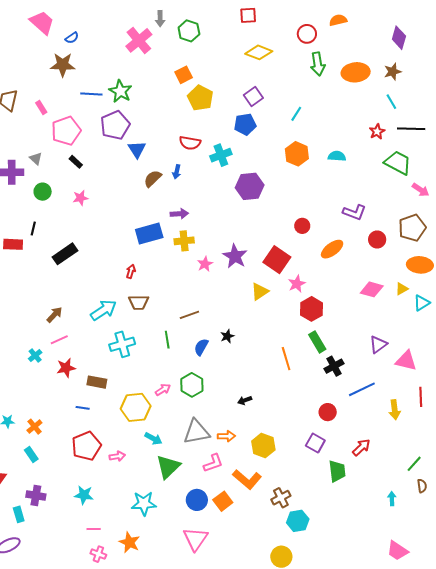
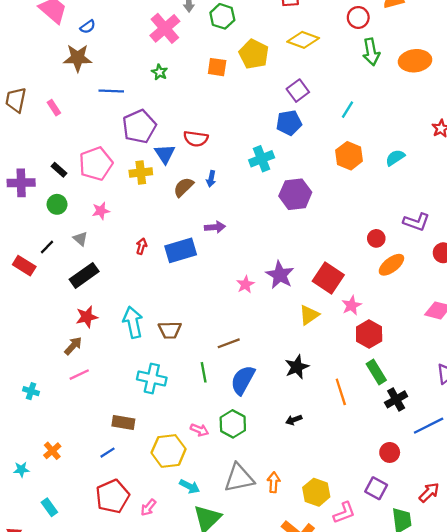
orange square: (184, 75) -> (217, 67), turned 36
green star: (120, 91) -> (159, 72), moved, size x0.6
yellow pentagon: (200, 98) -> (254, 54), moved
pink pentagon: (66, 131) -> (96, 164), moved
red semicircle: (190, 143) -> (196, 139), moved
cyan semicircle: (337, 156) -> (395, 158), turned -36
gray triangle: (36, 159) -> (80, 239), moved
black rectangle: (76, 162) -> (59, 170), moved
red circle: (302, 226) -> (376, 238), moved
black line: (33, 228) -> (47, 247), turned 32
yellow cross: (184, 241) -> (141, 173), moved
red rectangle: (13, 244) -> (24, 266), turned 30
red arrow: (131, 271) -> (141, 246), moved
cyan arrow: (104, 310) -> (133, 322), moved, turned -68
black star: (227, 336) -> (297, 367), moved, size x1.5
cyan cross: (122, 344) -> (152, 379), turned 30
blue semicircle: (201, 347) -> (243, 380), size x1.5
cyan cross: (35, 356) -> (31, 391), moved, turned -32
red star: (66, 368) -> (87, 317), moved
pink arrow: (163, 390) -> (199, 430), turned 56
black arrow: (245, 400) -> (294, 420), moved
blue line: (83, 408) -> (108, 453), turned -40
orange cross: (34, 427) -> (52, 451), moved
orange arrow: (226, 436) -> (274, 482), turned -84
pink arrow: (117, 456) -> (148, 508), turned 140
pink L-shape: (213, 463) -> (344, 513), moved

